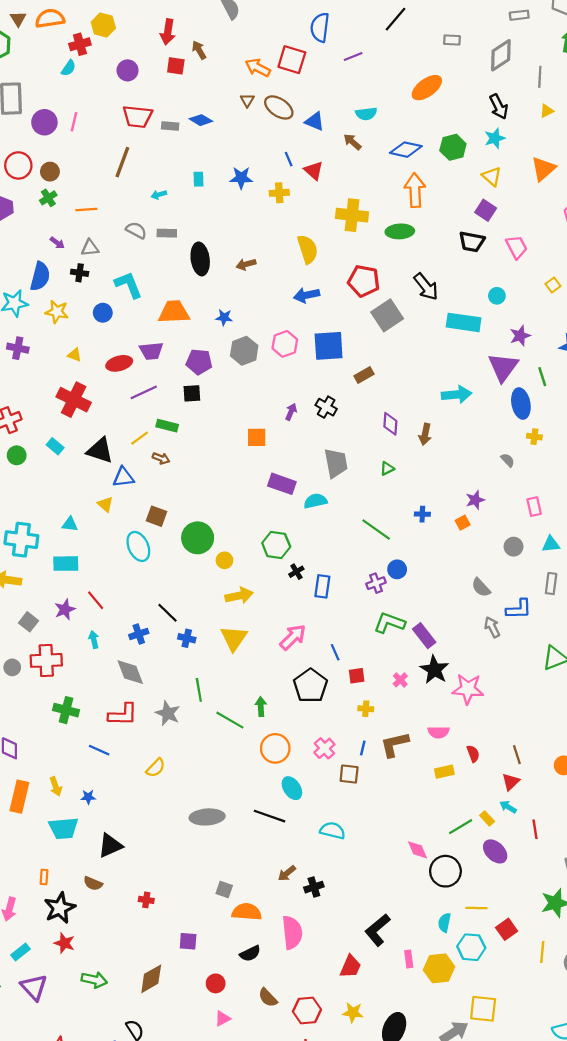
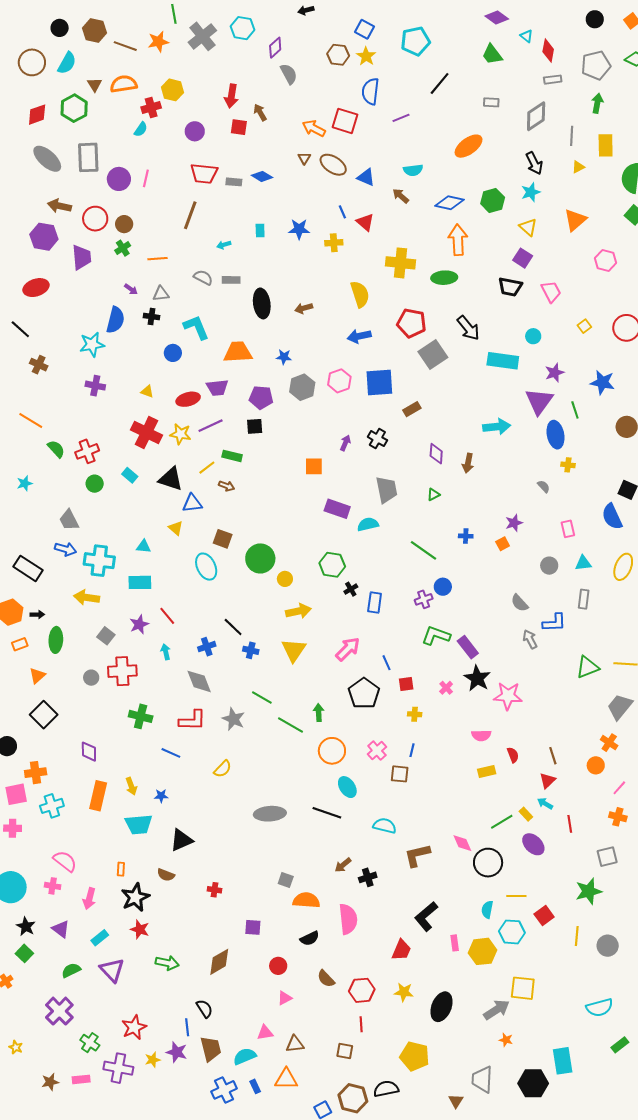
yellow star: (57, 312) -> (180, 434), moved
green line: (199, 690) -> (262, 698), turned -50
brown L-shape: (395, 744) -> (417, 855), moved

